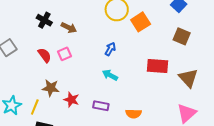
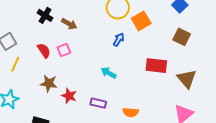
blue arrow: (110, 49) -> (119, 40), moved
yellow line: (35, 107) -> (15, 64), moved

